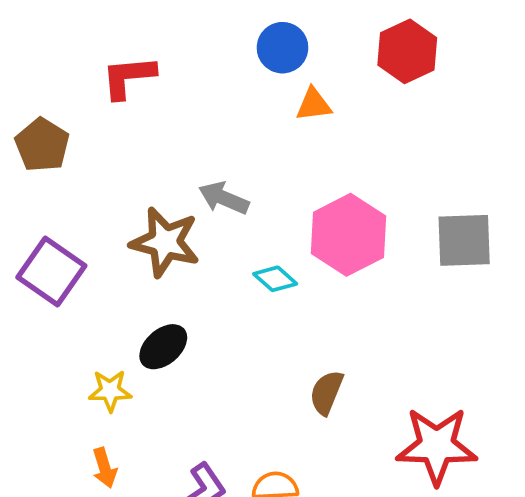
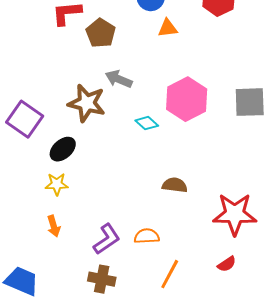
brown pentagon: (42, 145) -> (101, 33), moved
black ellipse: (163, 347) -> (63, 149), moved
brown semicircle: (327, 393) -> (175, 185), turned 75

